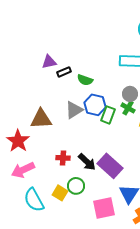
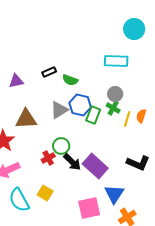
purple triangle: (49, 62) -> (16, 81), moved
red cross: (63, 158) -> (48, 158), turned -32
green circle: (76, 186) -> (61, 146), moved

